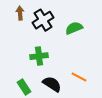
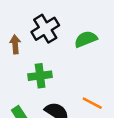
brown arrow: (20, 13) -> (15, 44), moved

